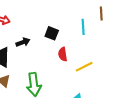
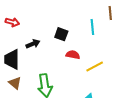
red semicircle: (63, 54) -> (73, 55), turned 112

